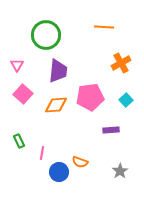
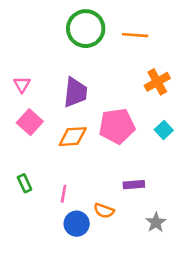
green circle: (46, 35) -> (86, 29), moved
purple rectangle: (111, 130) -> (134, 185), moved
pink line: (42, 153) -> (64, 194), moved

